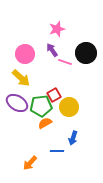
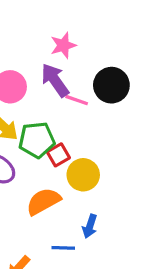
purple arrow: (52, 50) -> (55, 80), size x1.5
green pentagon: (41, 106) -> (37, 140), moved
orange semicircle: (45, 123) -> (43, 201), size x1.5

